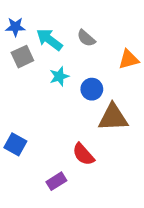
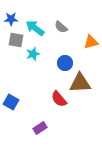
gray square: (22, 57) -> (16, 40), turned 35
cyan star: (59, 76) -> (33, 54), moved
red semicircle: (83, 154) -> (59, 99), moved

